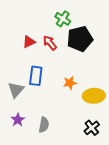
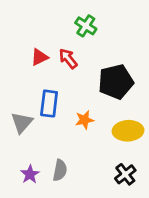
black pentagon: (80, 39) -> (116, 82), moved
orange star: (70, 83) -> (84, 120), moved
purple star: (18, 120) -> (30, 174), moved

